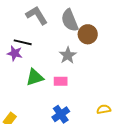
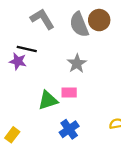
brown circle: (88, 34) -> (99, 20), moved
green triangle: (35, 77) -> (48, 100), moved

